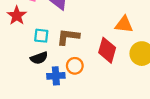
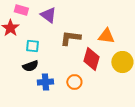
brown L-shape: (68, 37) -> (70, 38), moved
orange circle: (75, 66) -> (74, 82), moved

